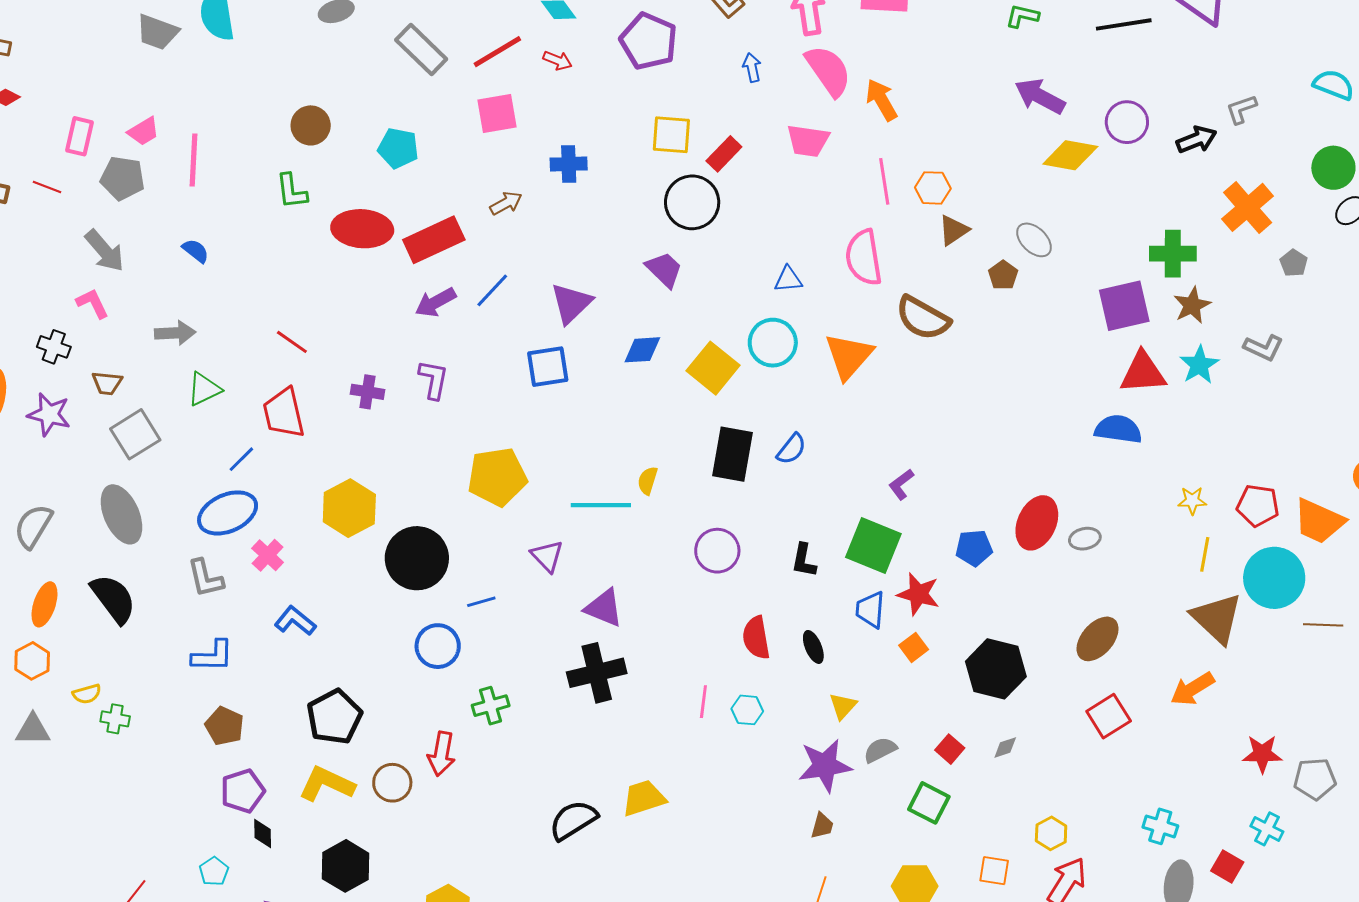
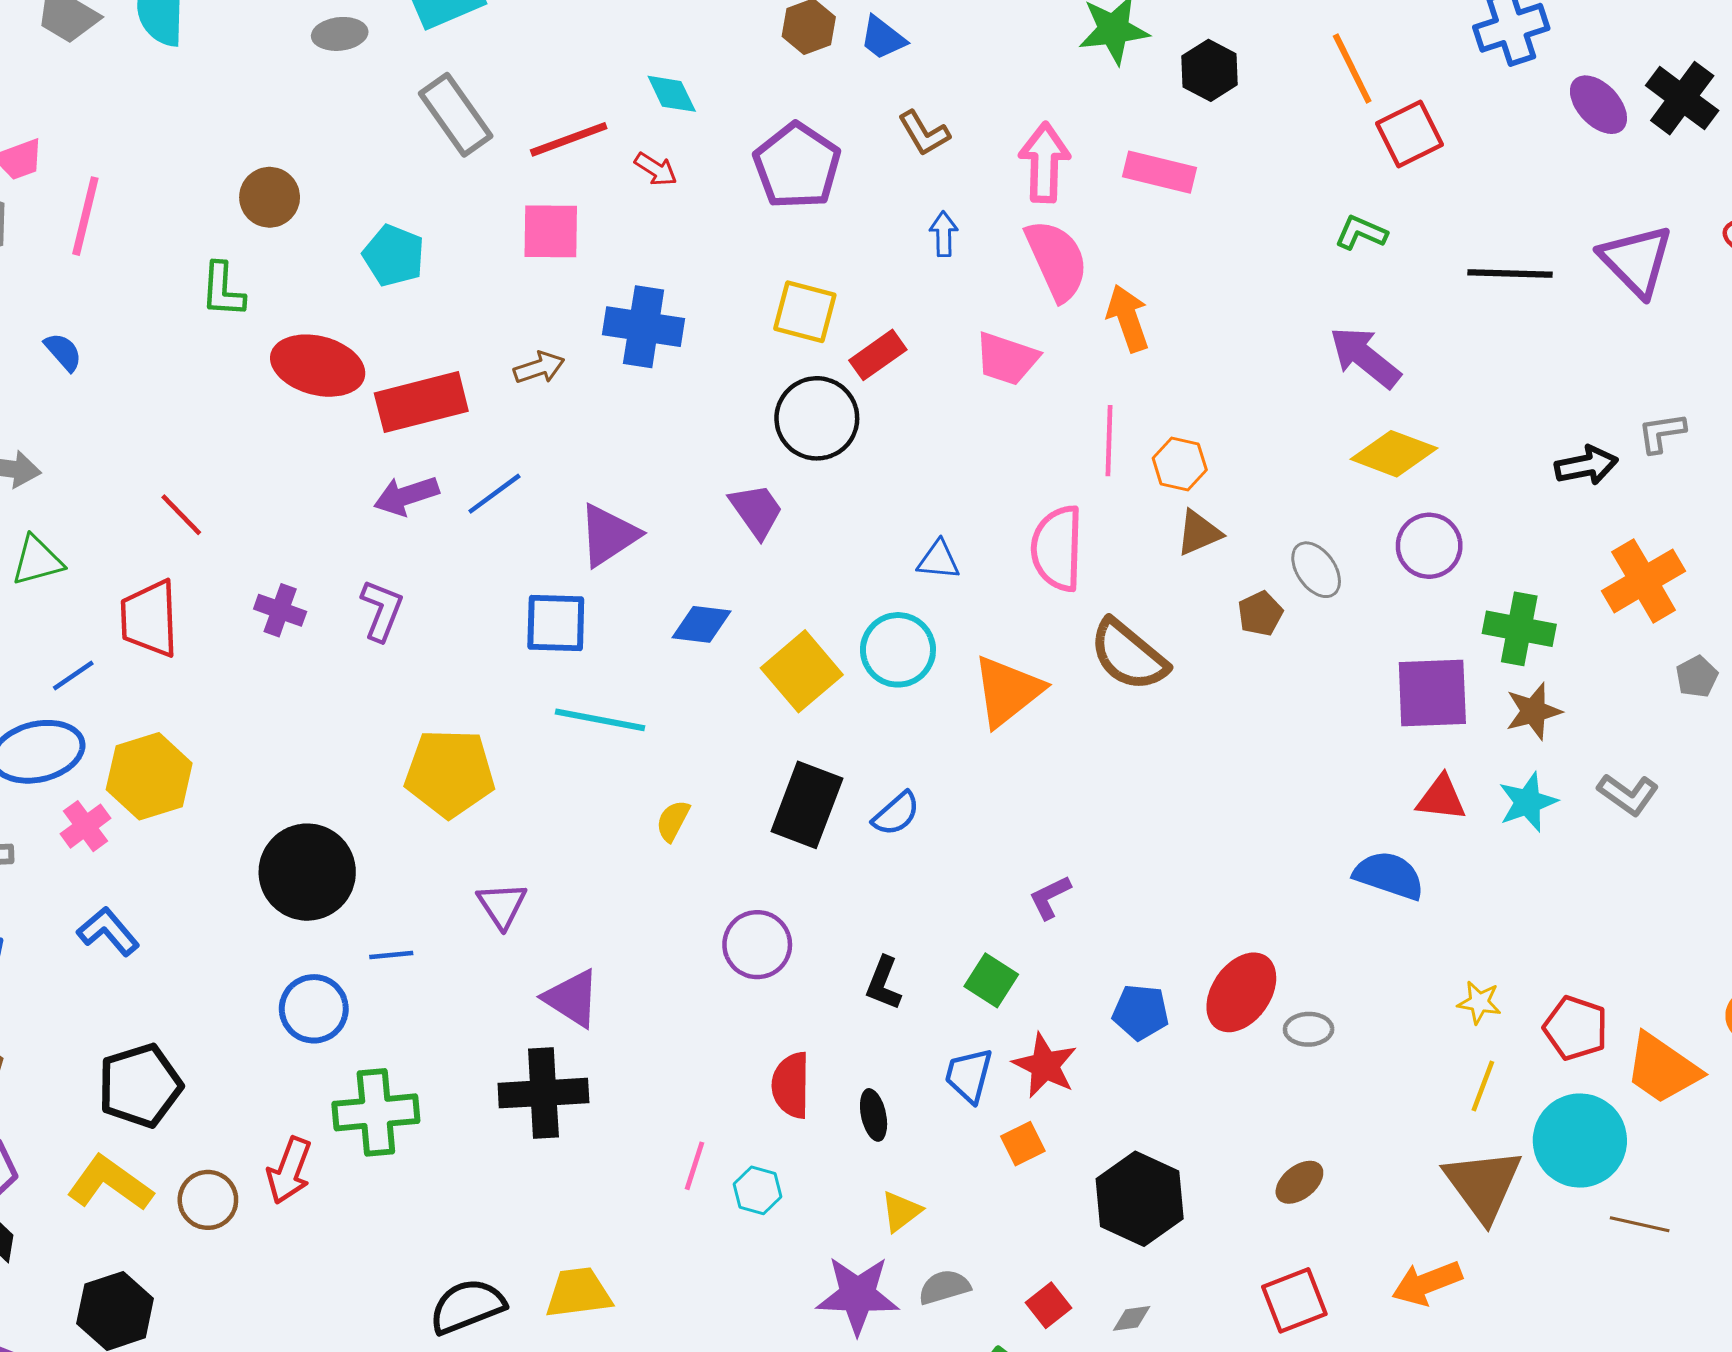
purple circle: (1127, 122) -> (1429, 546), moved
blue cross: (569, 164) -> (644, 327), size x1.4
red triangle: (1143, 373) -> (1441, 798), size x0.7
cyan line: (601, 505) -> (600, 720), moved
yellow hexagon: (349, 508) -> (149, 776), moved
green square: (873, 545) -> (991, 980), size x0.6
brown ellipse: (1098, 639) -> (1299, 1182), size x0.7
green cross: (491, 706) -> (376, 1112), size x1.5

